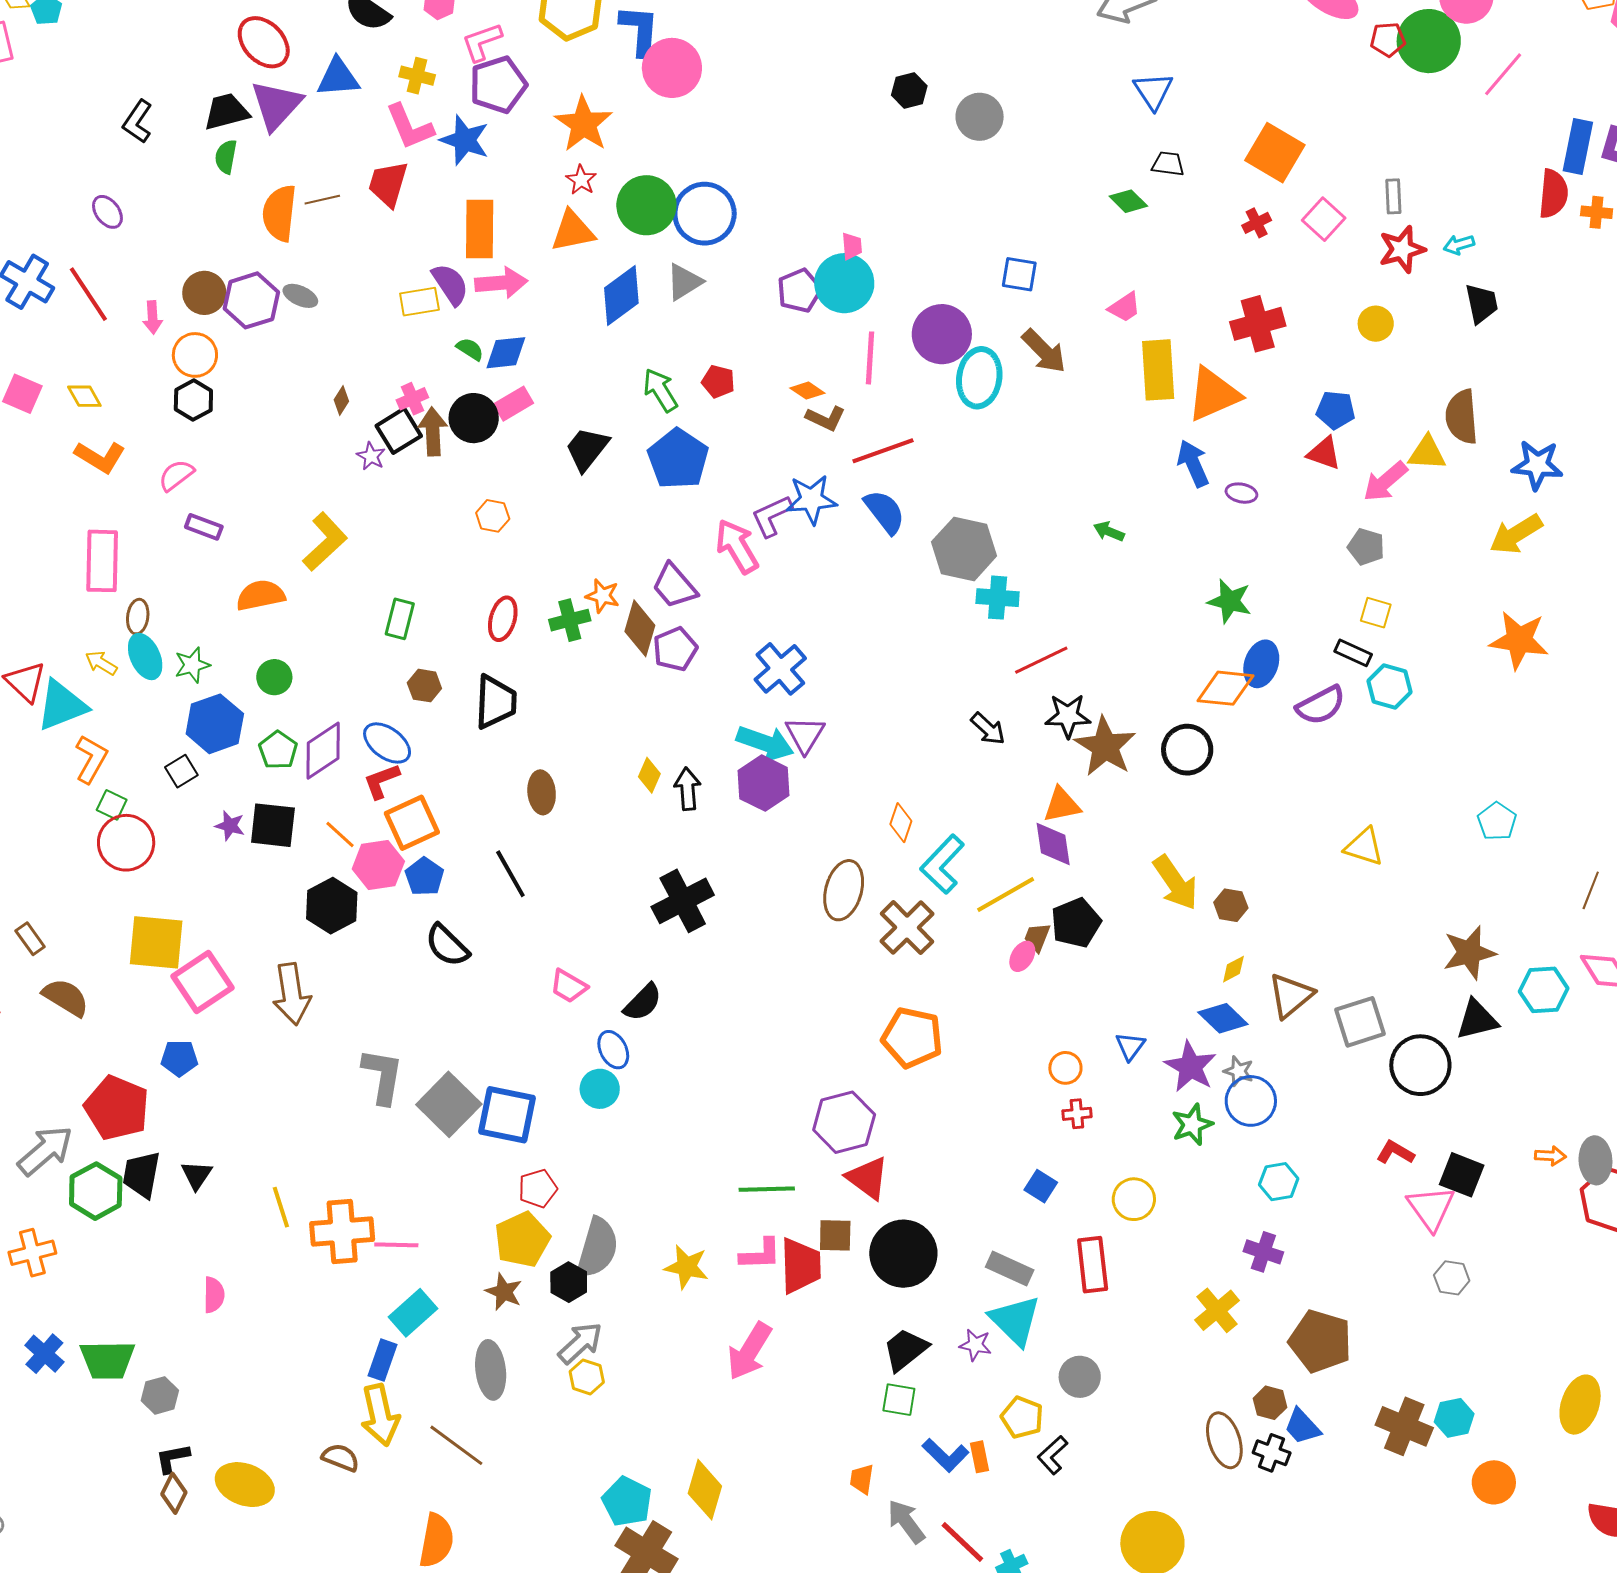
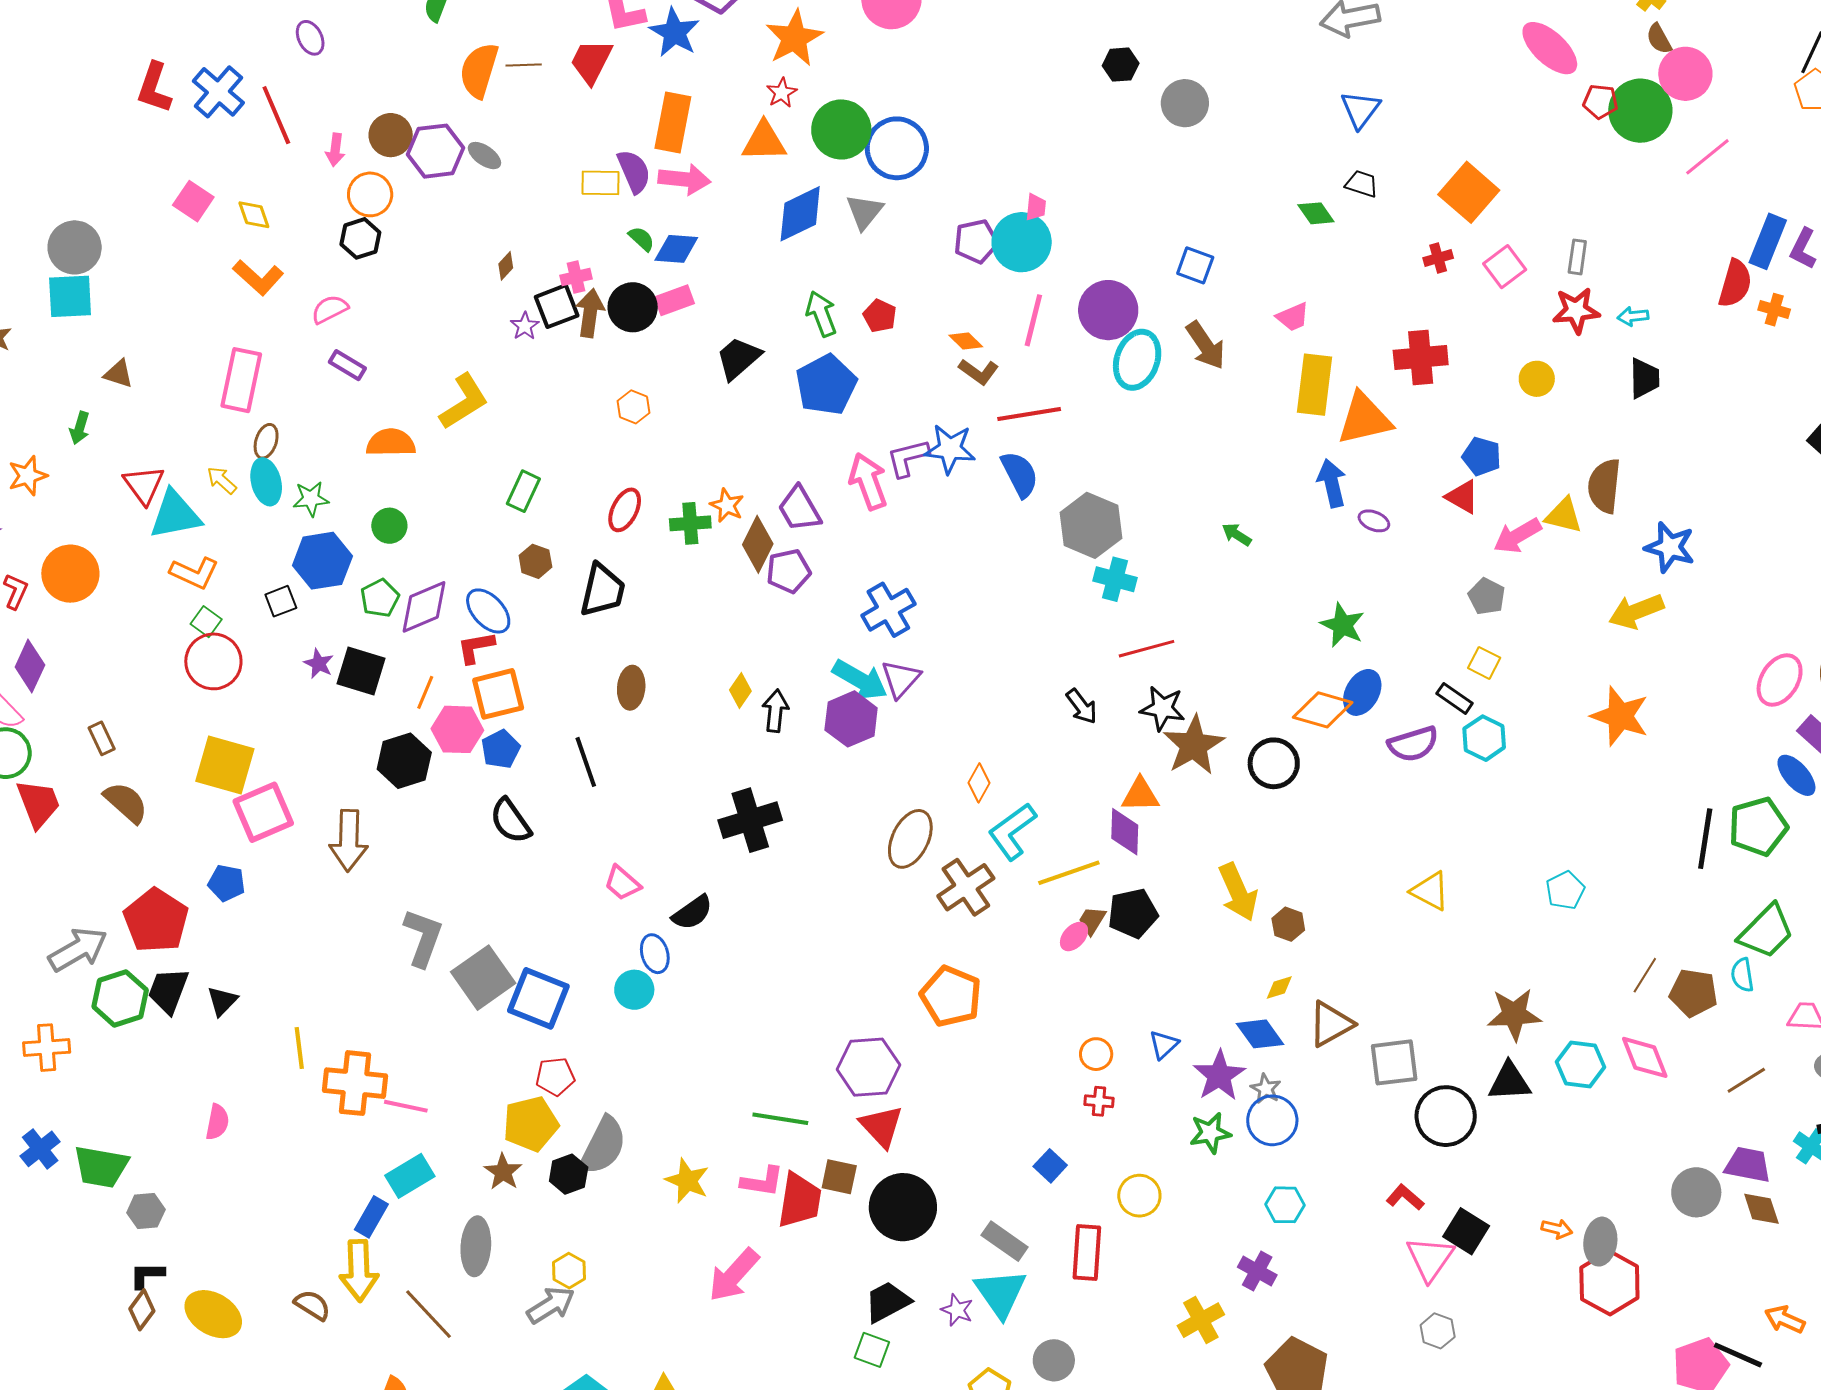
gray triangle: (684, 282) -> (864, 212), turned -30
orange L-shape: (91, 759) -> (194, 573), turned 75
orange line: (340, 834) -> (425, 692), turned 60
gray arrow: (580, 1343) -> (551, 1305), moved

